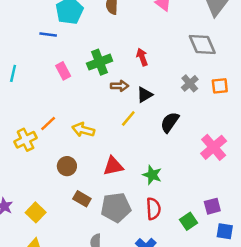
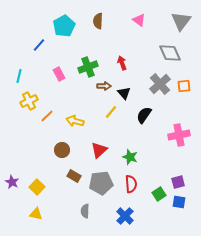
blue line: (48, 35) -> (39, 45), moved, turned -56
gray cross: (190, 83) -> (160, 84), size x1.5
black triangle: (145, 95) -> (124, 93), turned -40
yellow cross: (26, 140) -> (29, 101), moved
pink cross: (214, 147) -> (179, 135), turned 30
red triangle: (113, 166) -> (99, 150), turned -30
blue square: (225, 231) -> (179, 202), moved

